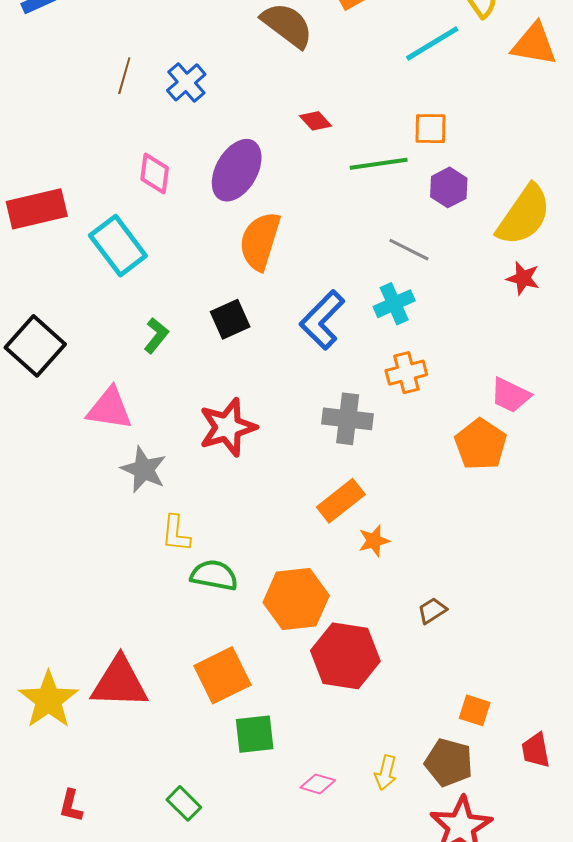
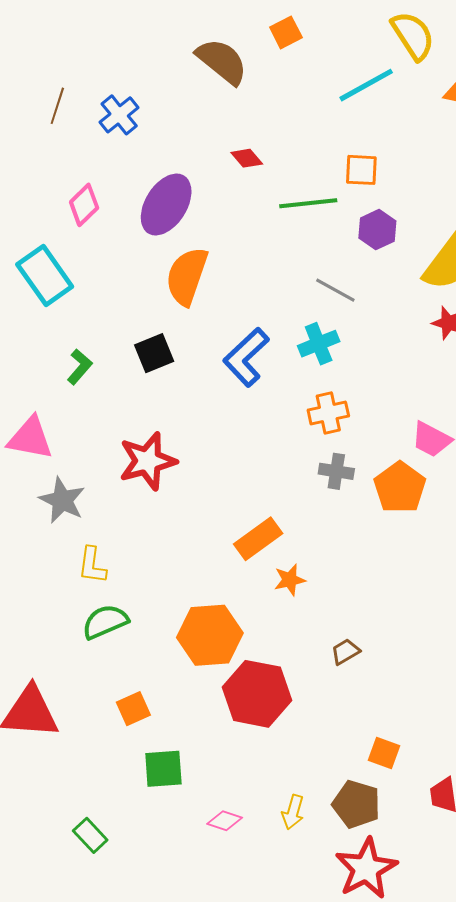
pink diamond: (155, 173) -> (84, 205), turned 36
gray cross: (348, 419) -> (336, 471), moved, size x0.7
green semicircle: (214, 575) -> (105, 622), moved, turned -36
orange square: (222, 675) -> (133, 709), size x0.6

